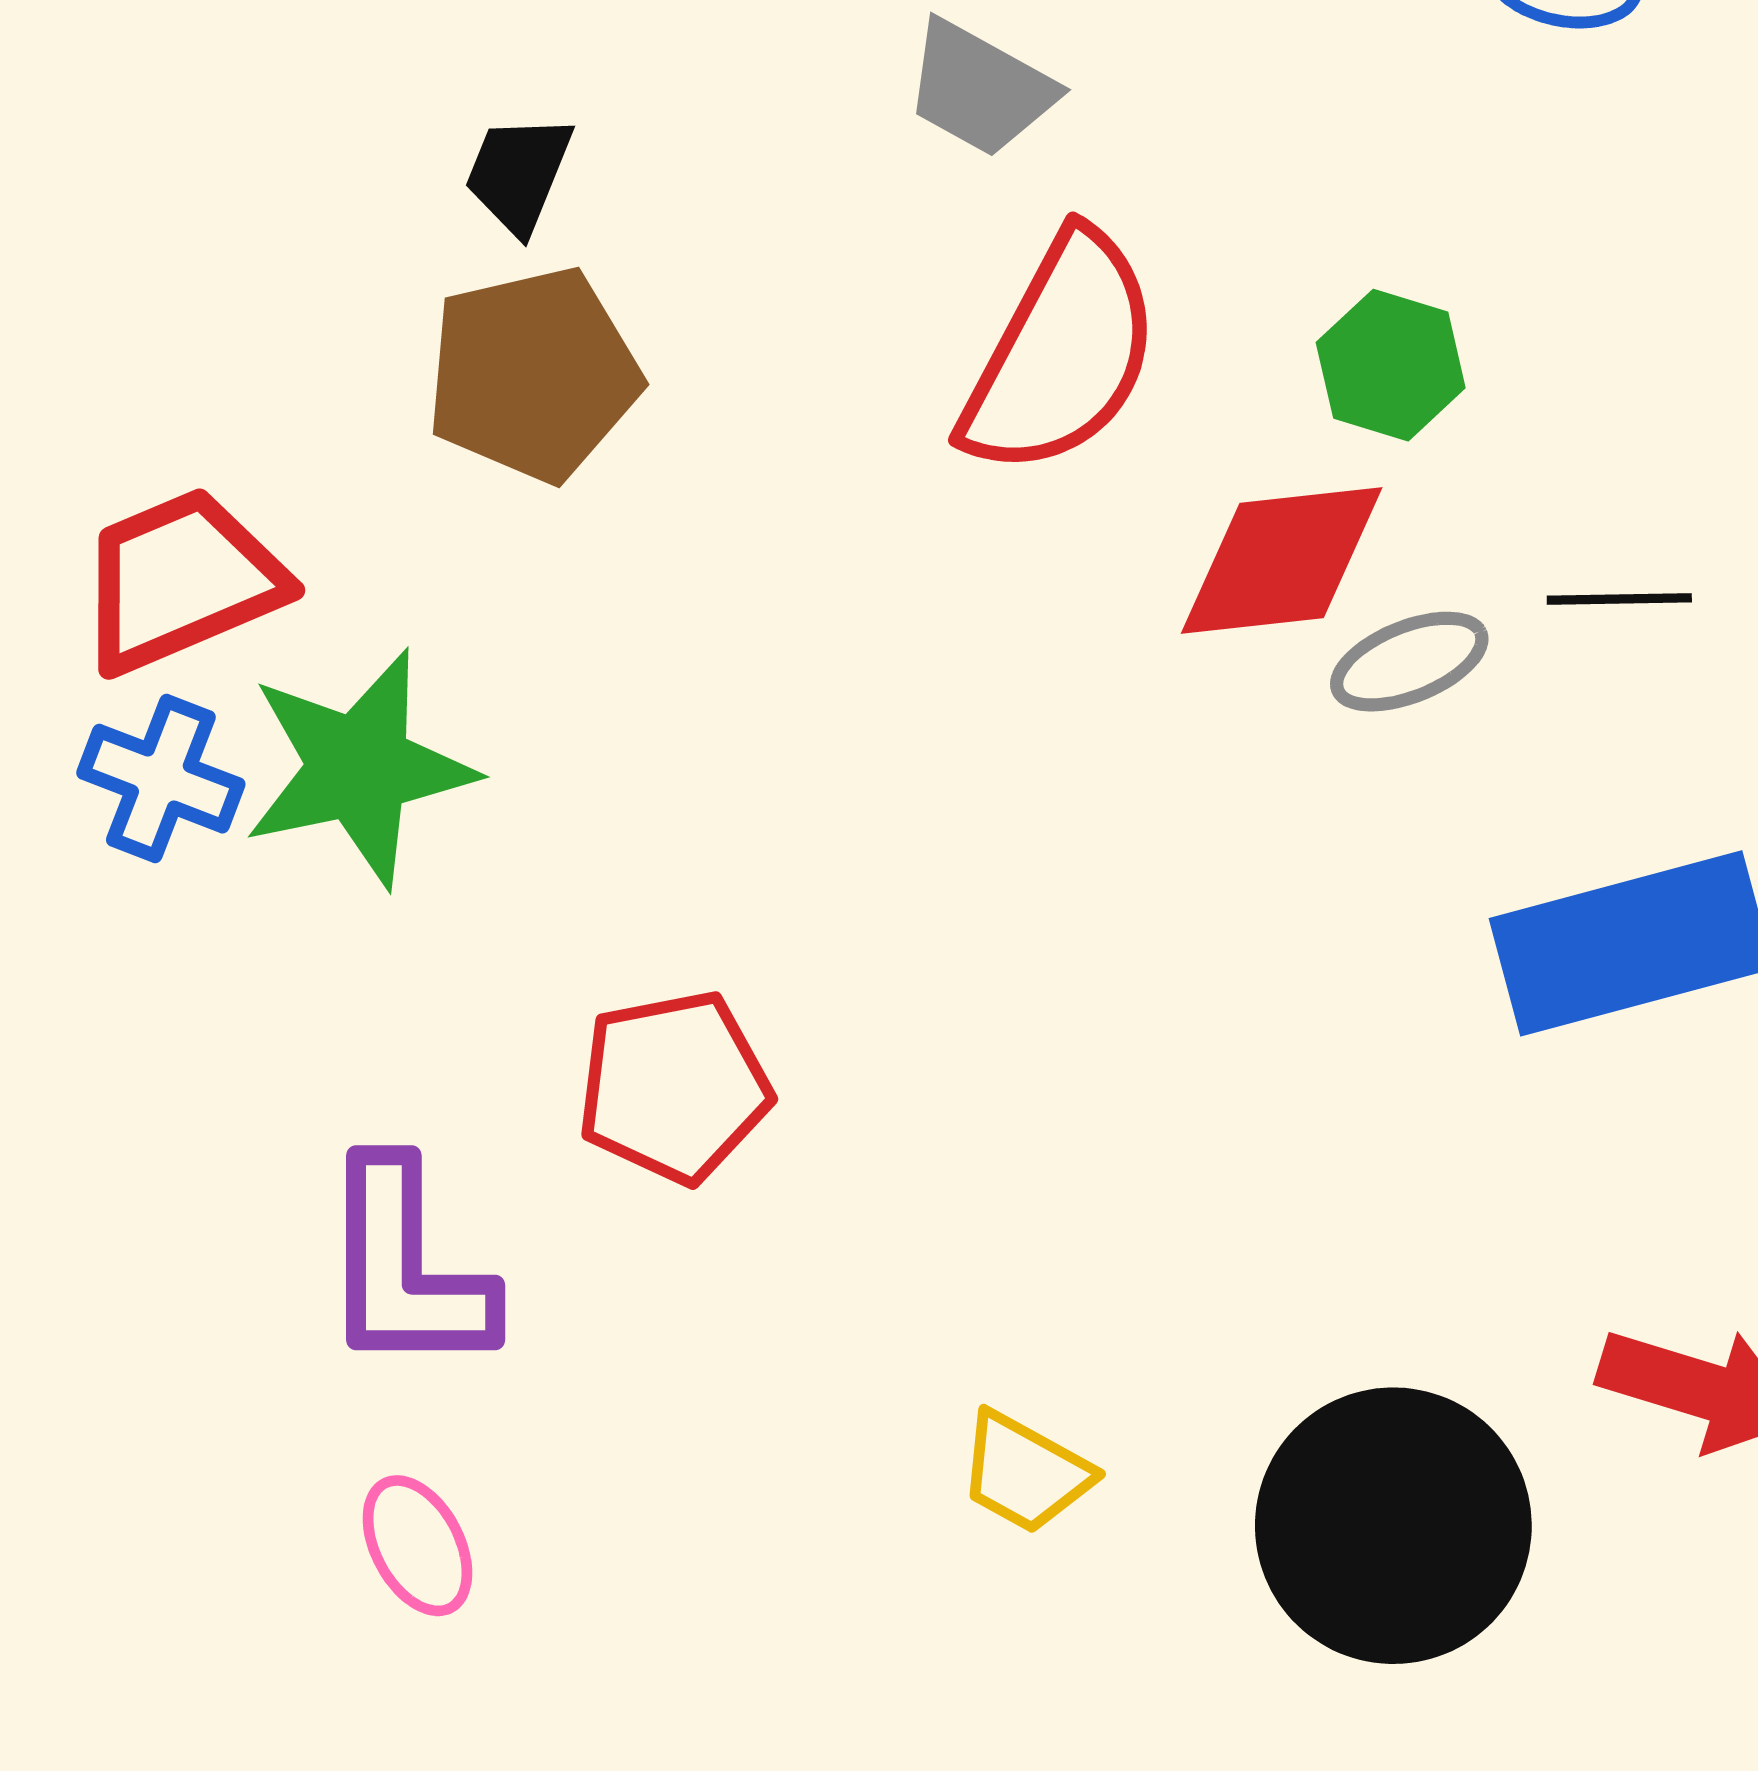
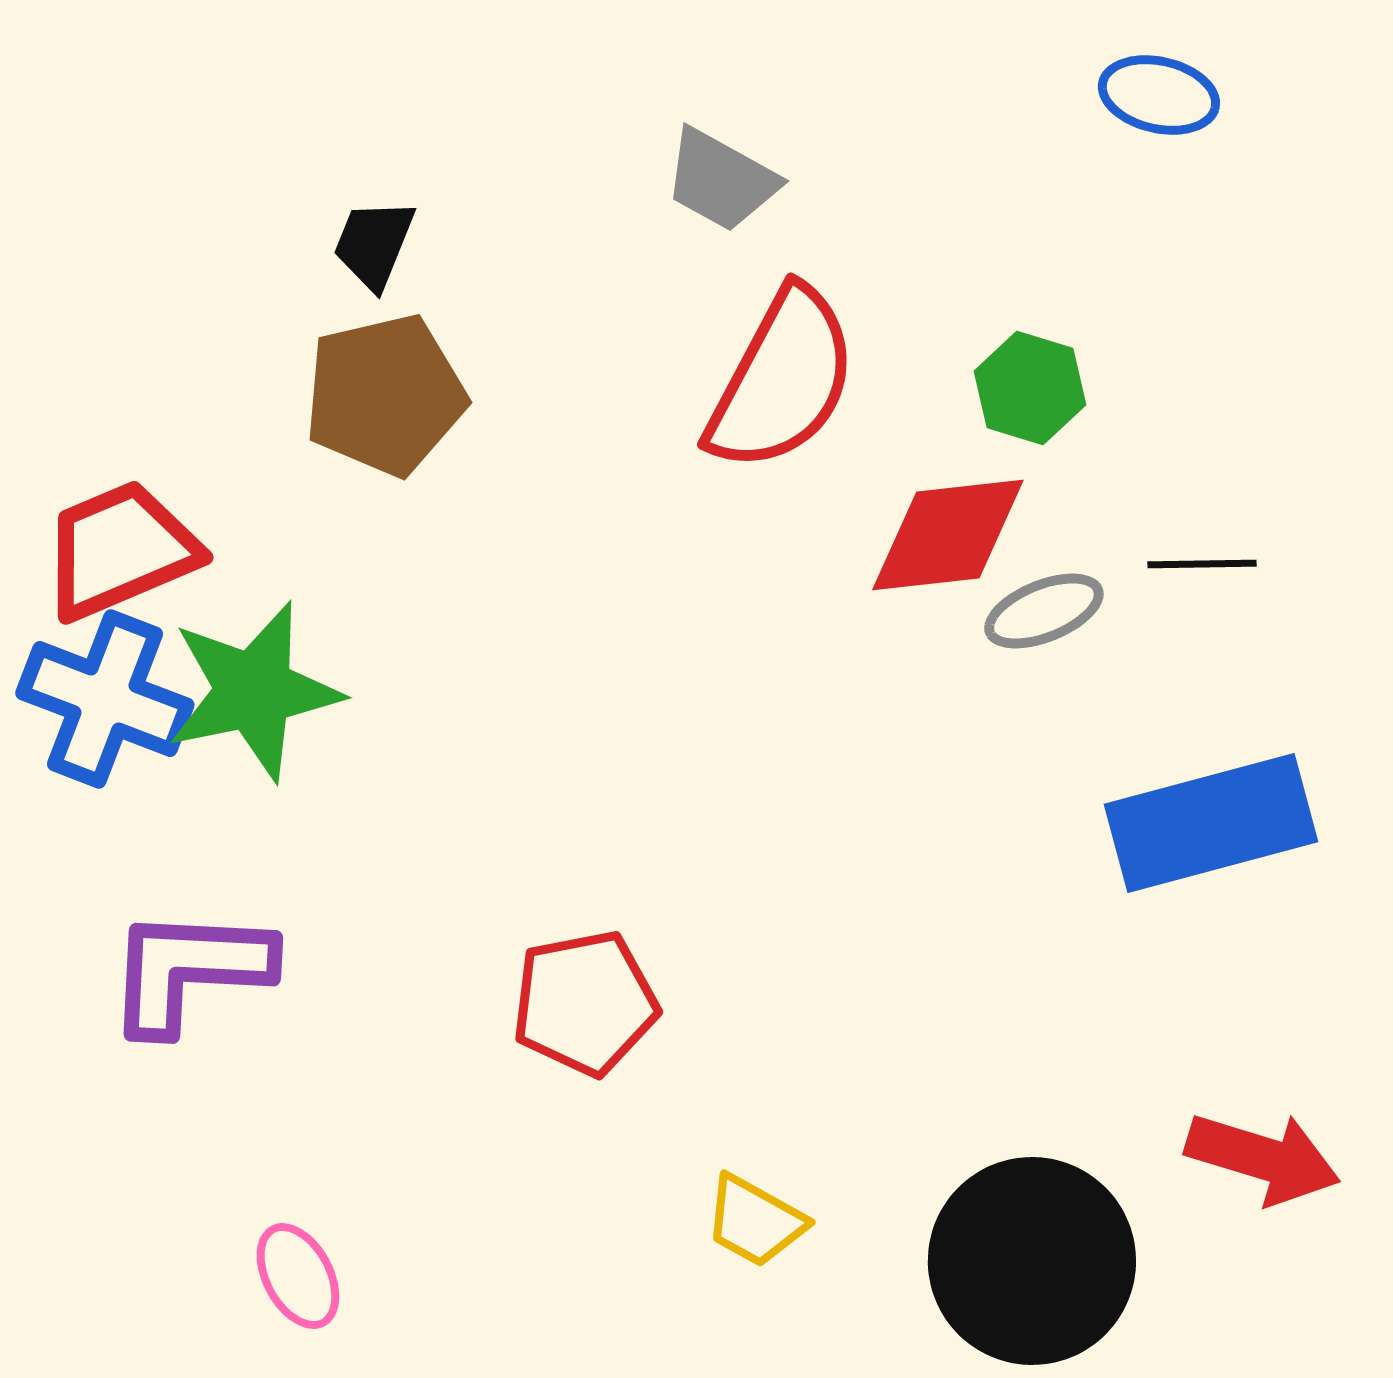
blue cross: (161, 779) -> (105, 699), size x1.4
red pentagon: (674, 1087) -> (585, 1003), moved
purple L-shape: (405, 1268) -> (189, 970), moved, turned 93

